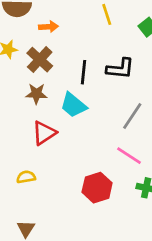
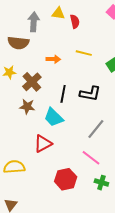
yellow line: (107, 14) -> (84, 53), turned -63
orange arrow: (48, 27) -> (53, 59), moved
red triangle: (44, 133) -> (43, 144), moved
yellow semicircle: (26, 177) -> (14, 167), size x1.5

